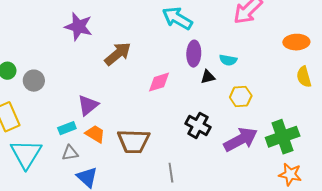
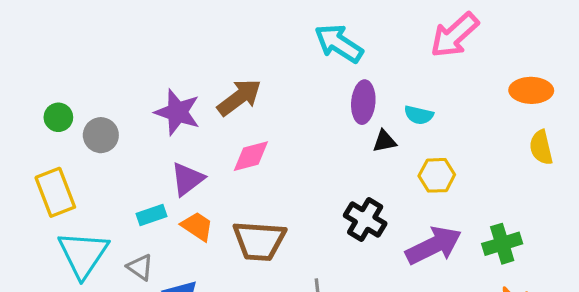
purple star: (79, 27) -> (177, 112), moved
pink diamond: (159, 82) -> (251, 156), moved
green cross: (283, 137) -> (502, 244), size x0.7
gray triangle: (70, 153) -> (140, 267), moved, turned 42

